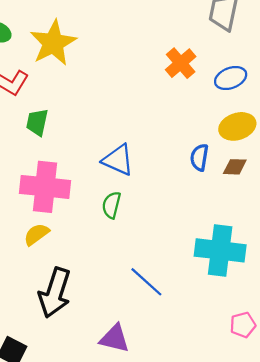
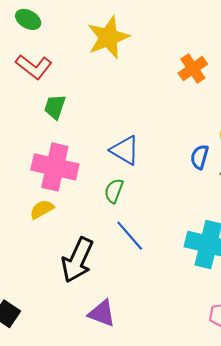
yellow star: (53, 43) -> (108, 37), moved
blue line: (146, 282) -> (130, 236), moved
black arrow: (55, 293) -> (77, 260), moved

